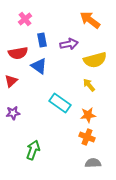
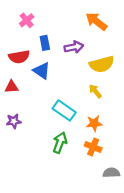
red triangle: (11, 81) -> (12, 87), turned 40
green arrow: (33, 150) -> (60, 143), moved
gray semicircle: (93, 163) -> (111, 173), moved

